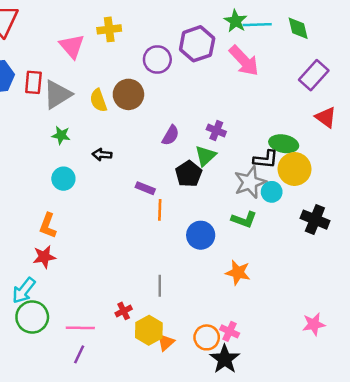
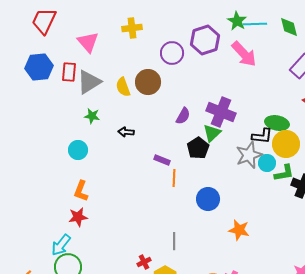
pink triangle: (72, 46) -> (88, 42), moved
purple cross: (216, 130) -> (221, 112), size x1.8
cyan circle: (63, 179) -> (78, 150), moved
green L-shape: (244, 220) -> (284, 173), moved, turned -30

